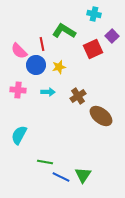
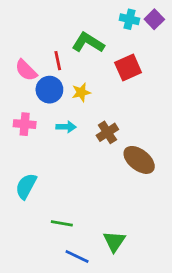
purple square: (112, 36) -> (154, 19), moved
blue line: (61, 177) -> (77, 257), moved

